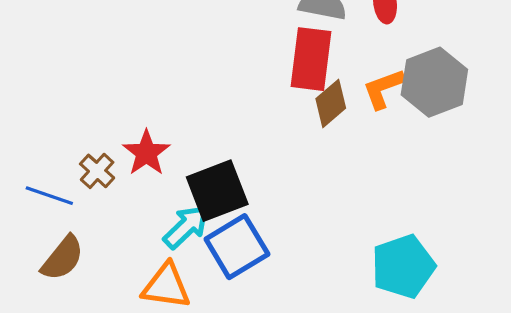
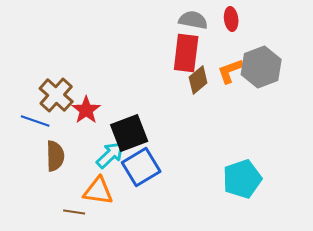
brown cross: (97, 171) -> (56, 95), moved, size x1.6
blue line: (49, 196) -> (35, 121), moved
brown semicircle: (63, 258) -> (55, 156), moved, turned -40

